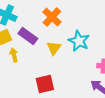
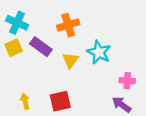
orange cross: (52, 17) -> (68, 25), turned 30
yellow arrow: (14, 55) -> (25, 101), moved

